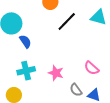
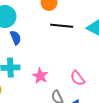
black line: (67, 22) -> (62, 26), turned 40

